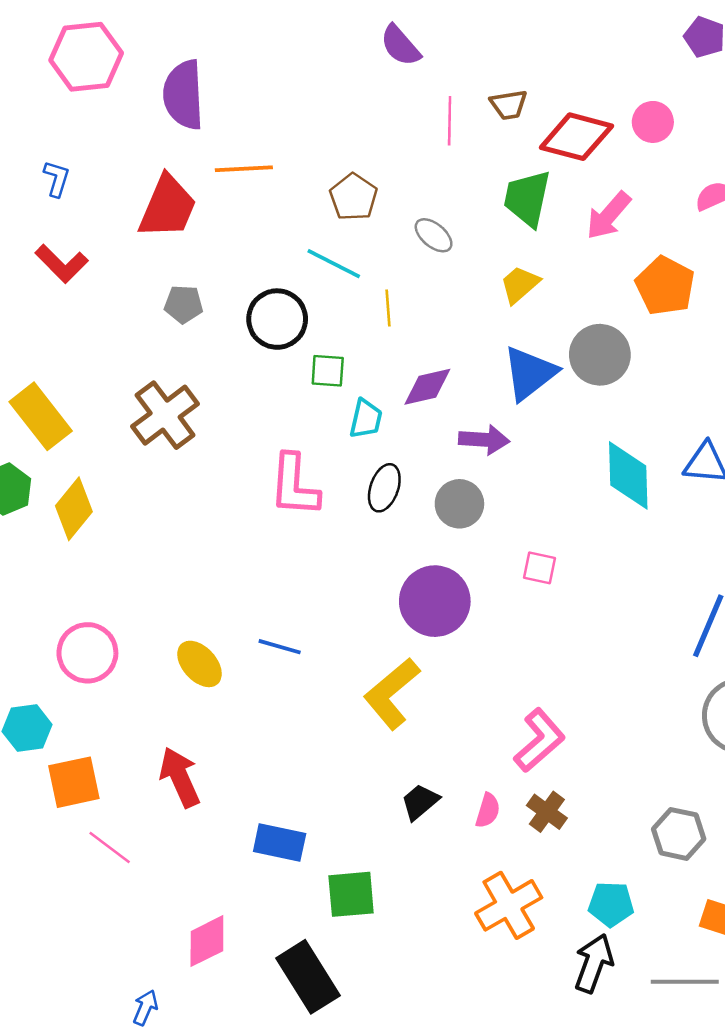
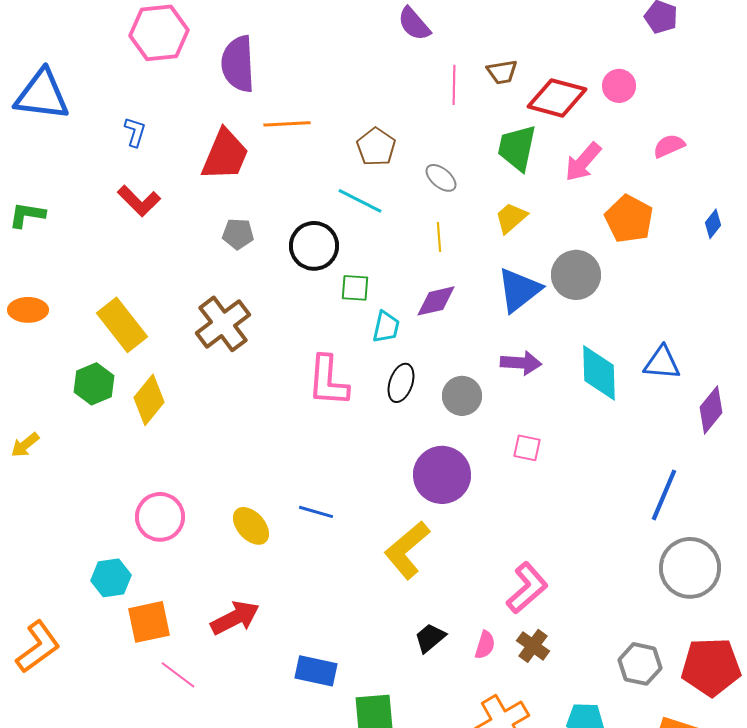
yellow line: (388, 308) -> (439, 237), moved
purple arrow: (484, 440) -> (521, 363), moved
red arrow: (180, 777) -> (235, 618), turned 87

